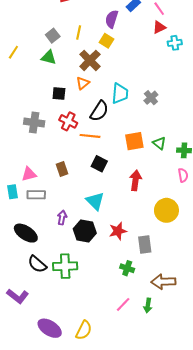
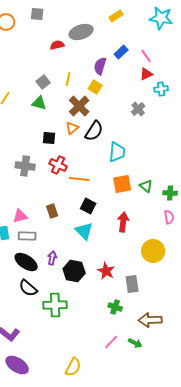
cyan trapezoid: (120, 94) -> (117, 152), moved
gray cross: (151, 98) -> (138, 109), moved
black semicircle: (99, 111) -> (94, 131), moved
cyan triangle: (95, 201) -> (84, 231), moved
red star: (118, 231) -> (106, 271), turned -30
black ellipse: (26, 233) -> (26, 262), moved
black semicircle: (37, 264) -> (28, 288), moved
green arrow: (148, 305) -> (135, 343), turned -72
purple ellipse: (50, 328) -> (17, 365), moved

